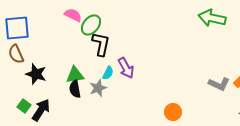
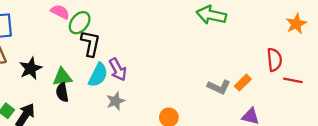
cyan semicircle: (108, 73) -> (98, 75), size x1.6
black star: (36, 74) -> (31, 68), moved, turned 30
gray star: (98, 88) -> (116, 101), moved

